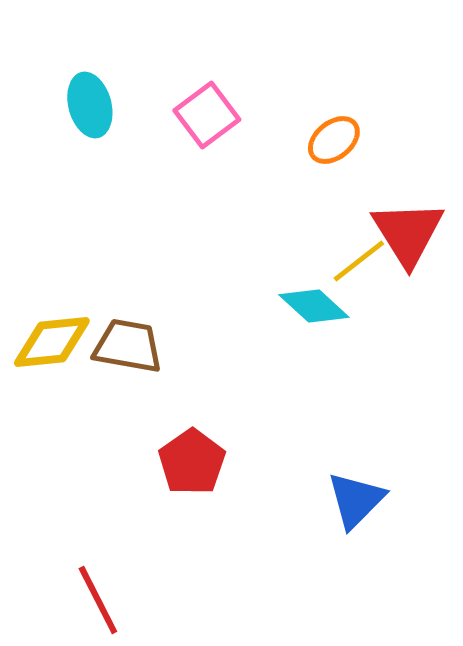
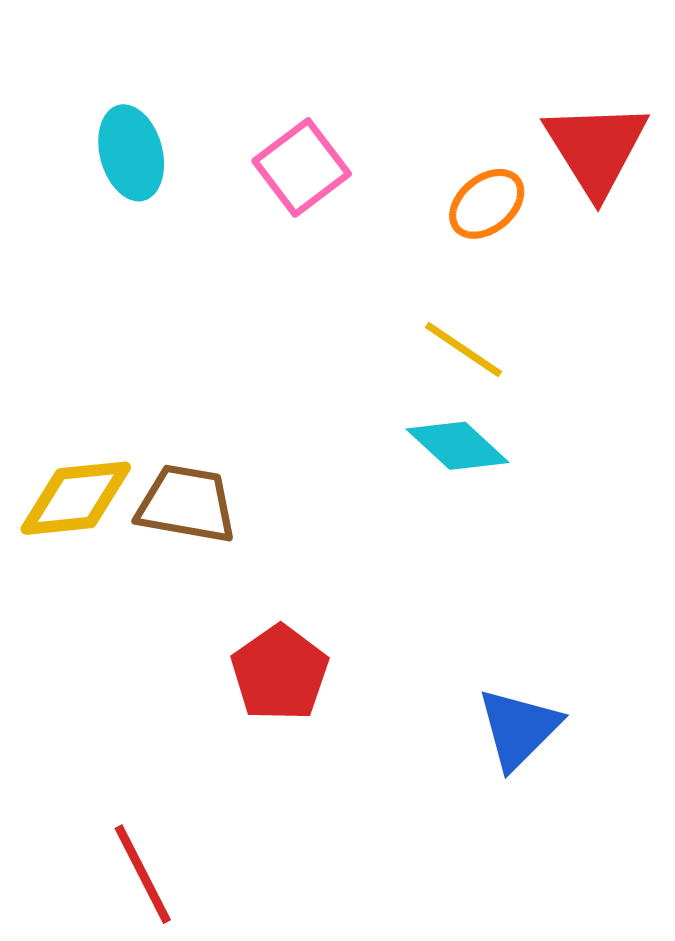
red triangle: (408, 233) -> (596, 148), moved
yellow line: (359, 261) -> (463, 350), moved, turned 72

